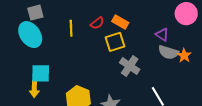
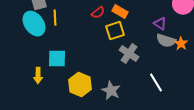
yellow line: (71, 28) -> (55, 18), moved
cyan square: (41, 73) -> (57, 59), moved

